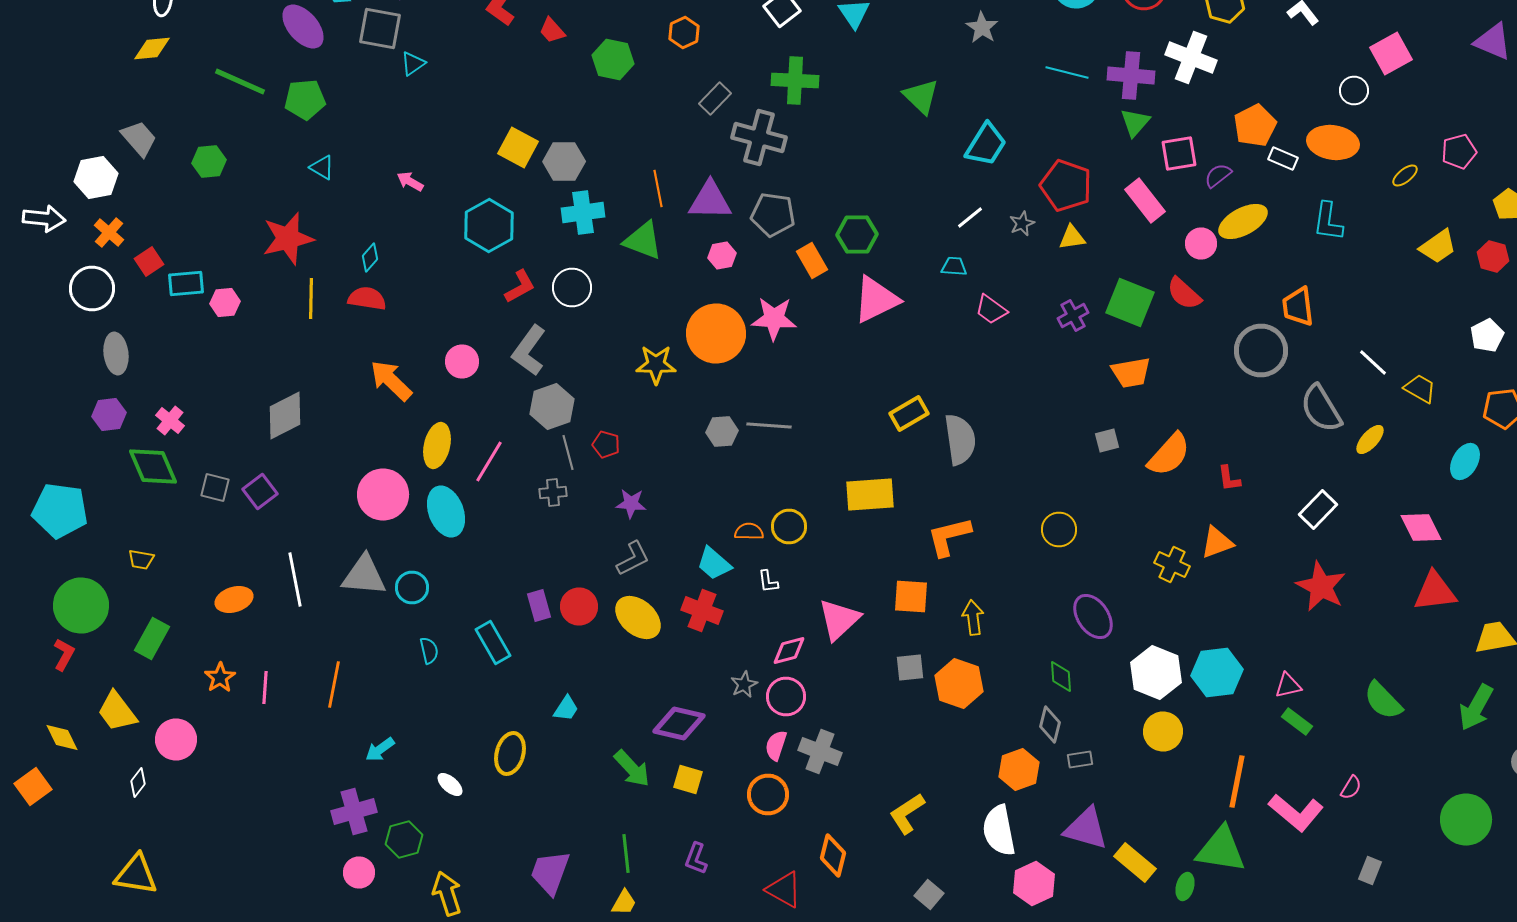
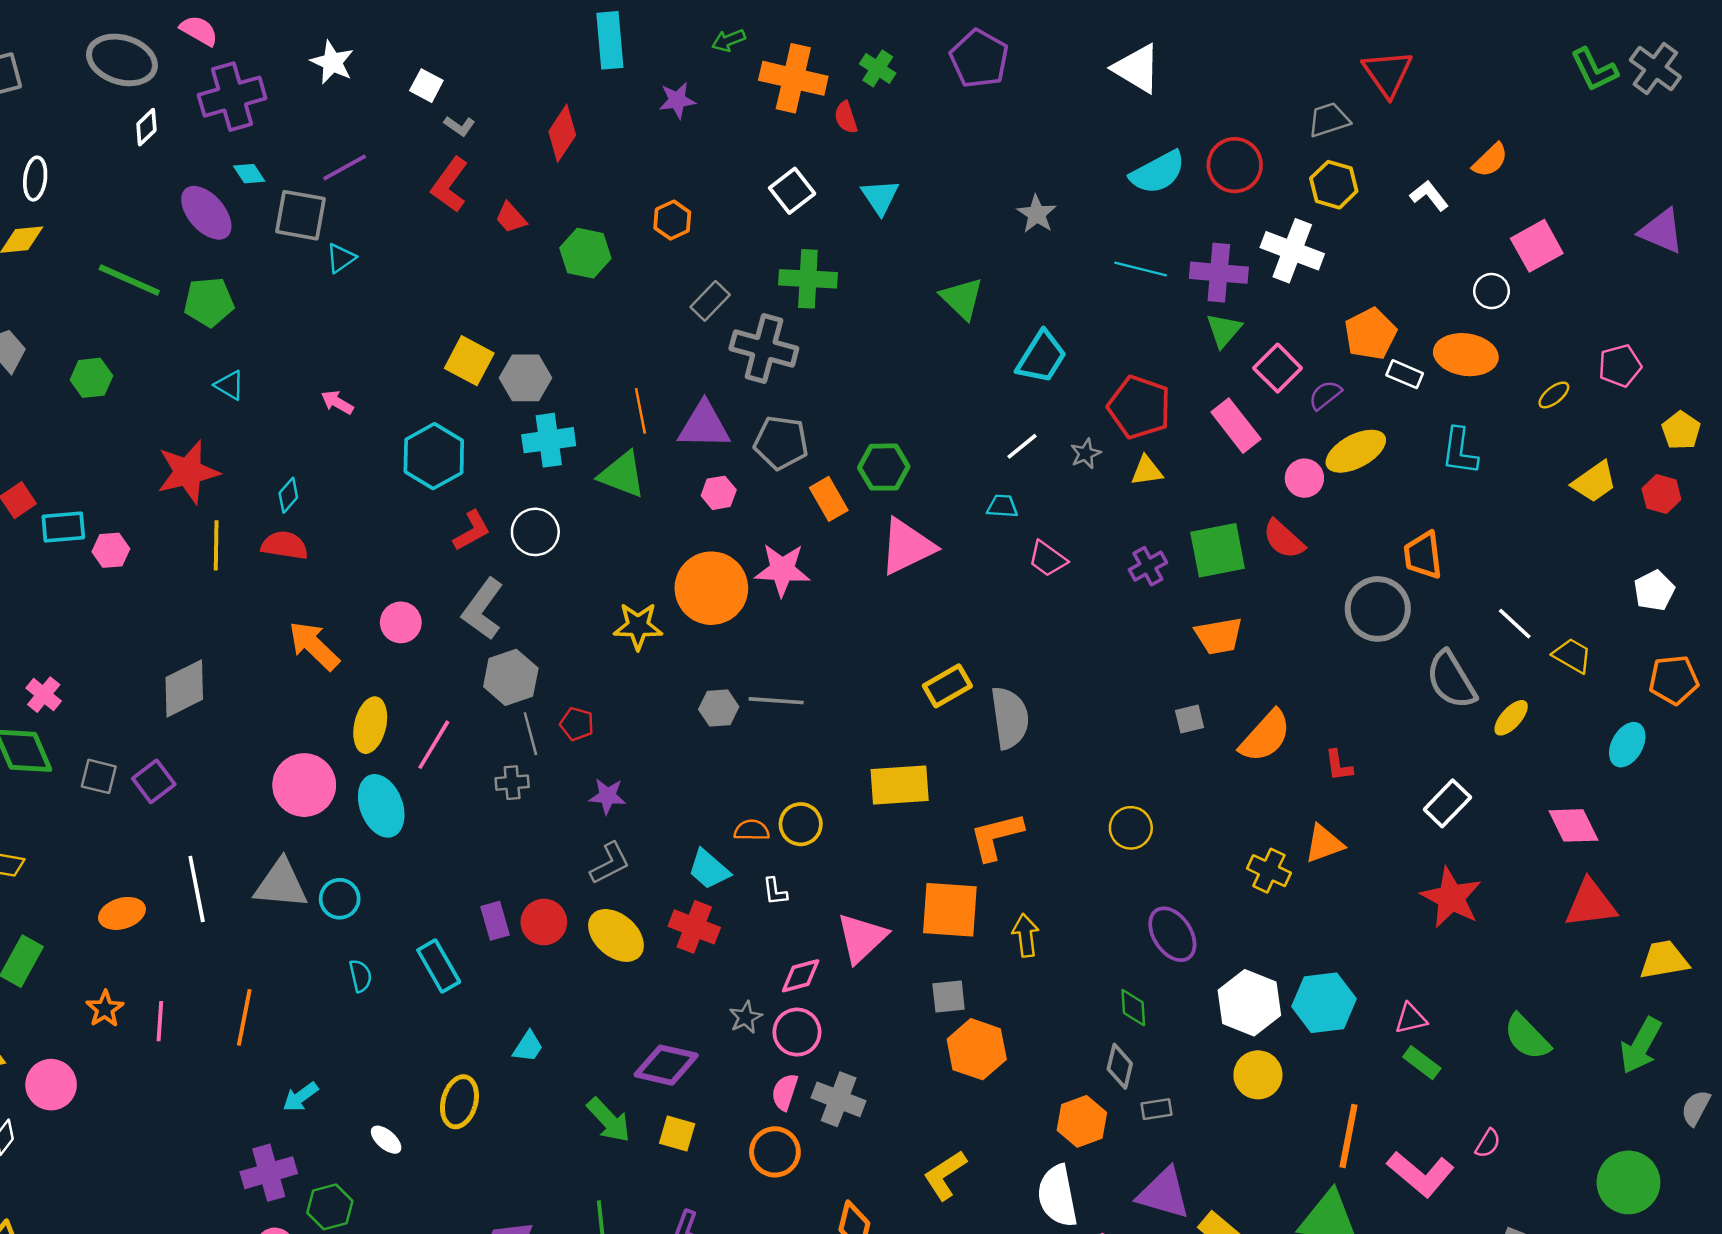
pink square: (1179, 154) -> (1278, 368), turned -36
green square: (1130, 302) -> (1218, 550), turned -33
orange square: (911, 596) -> (950, 910), size x1.4
orange hexagon: (959, 684) -> (977, 1049), moved

